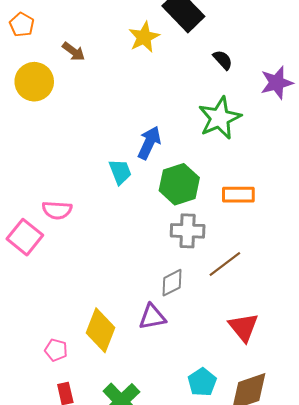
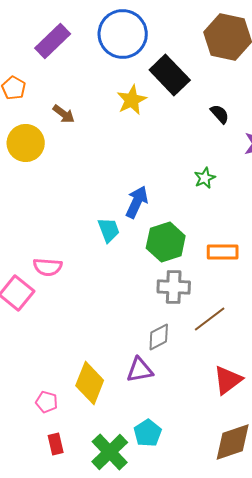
black semicircle: (223, 60) -> (220, 114), moved
green star: (220, 118) -> (205, 178), size x0.5
red triangle: (243, 327) -> (228, 380), turned 32
cyan pentagon: (202, 382) -> (148, 433), moved

